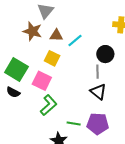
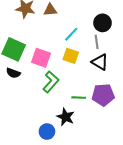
cyan line: (75, 40) -> (71, 34), moved
yellow square: (52, 58) -> (71, 56), moved

